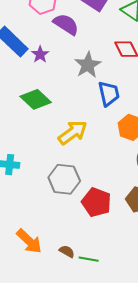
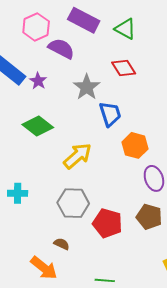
brown semicircle: (67, 251) -> (62, 244), moved

